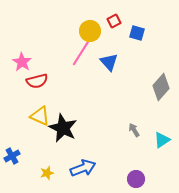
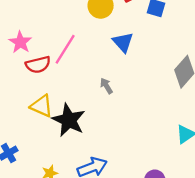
pink line: (81, 53) -> (65, 49), moved
gray arrow: (134, 130) -> (106, 86), moved

